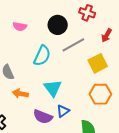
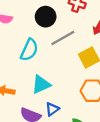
cyan triangle: (53, 88) -> (41, 84), turned 42

